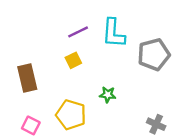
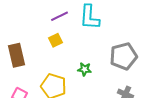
gray pentagon: (154, 54) -> (124, 56), moved

